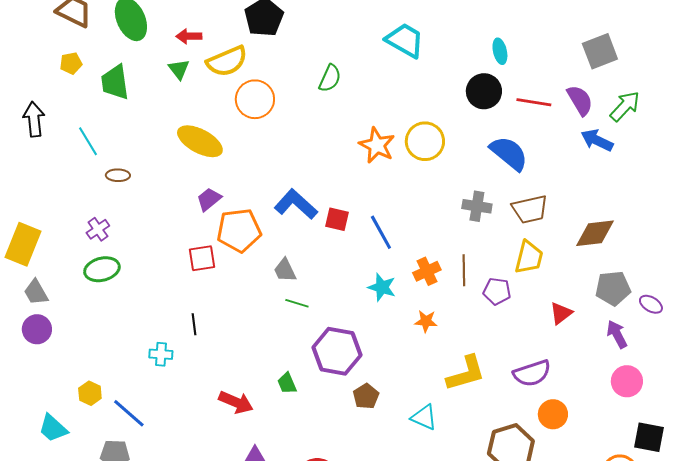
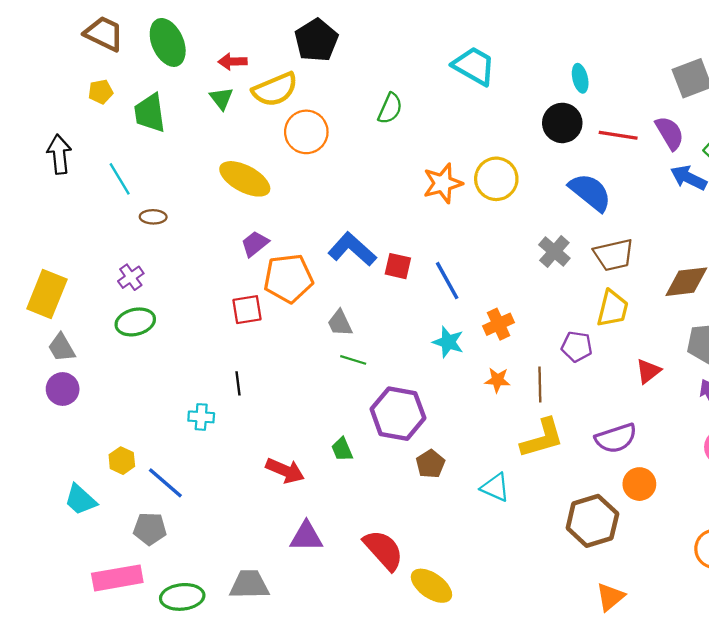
orange star: (377, 145) -> (443, 183), turned 30
gray cross: (477, 206) -> (554, 252), turned 32
brown line: (464, 270) -> (540, 385), moved

